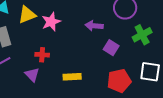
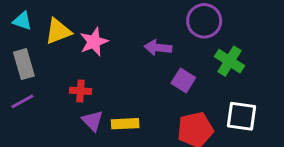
green cross: (142, 35) -> (230, 61), turned -30
purple triangle: (32, 75) -> (92, 121), moved

